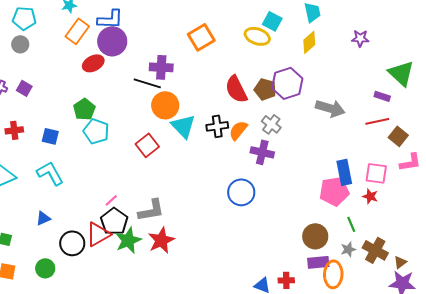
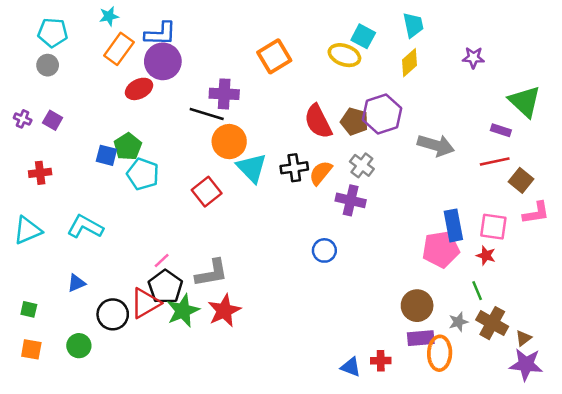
blue square: (50, 136) -> (106, 155), moved
cyan L-shape: (50, 173) -> (85, 227), turned -32
blue circle: (241, 192) -> (324, 250), size x0.7
green line: (351, 224) -> (477, 291), moved

